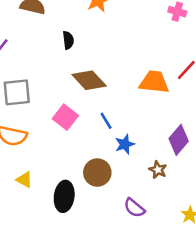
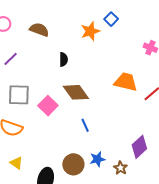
orange trapezoid: (154, 82) -> (126, 82), moved
pink square: (65, 117) -> (48, 106), moved
blue star: (125, 144) -> (97, 159), moved

